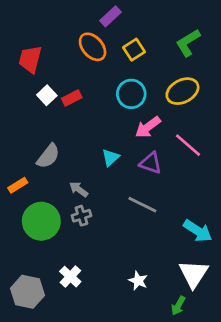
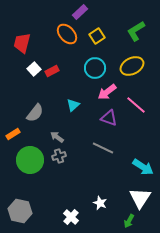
cyan triangle: (110, 158) -> (73, 105), moved
white cross: (70, 277) -> (71, 217), moved

